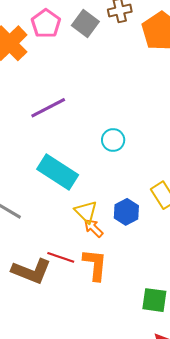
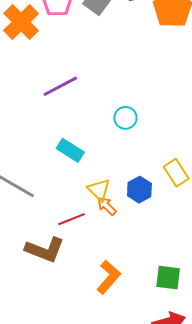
cyan rectangle: (58, 172) -> (70, 150), size x0.7
red line: (61, 257) -> (71, 219), moved, turned -40
orange L-shape: (95, 265) -> (109, 277), moved, turned 36

